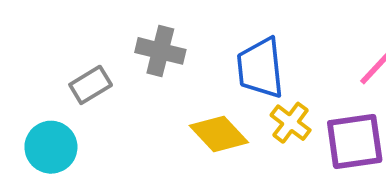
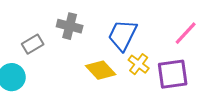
blue trapezoid: (260, 68) -> (123, 35), turned 32

